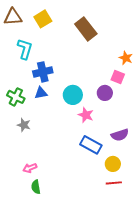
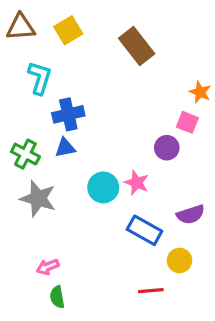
cyan circle: (73, 95) -> (103, 187), moved
gray star: (24, 125) -> (38, 199), size x1.6
red line: (114, 183) -> (151, 291), moved

